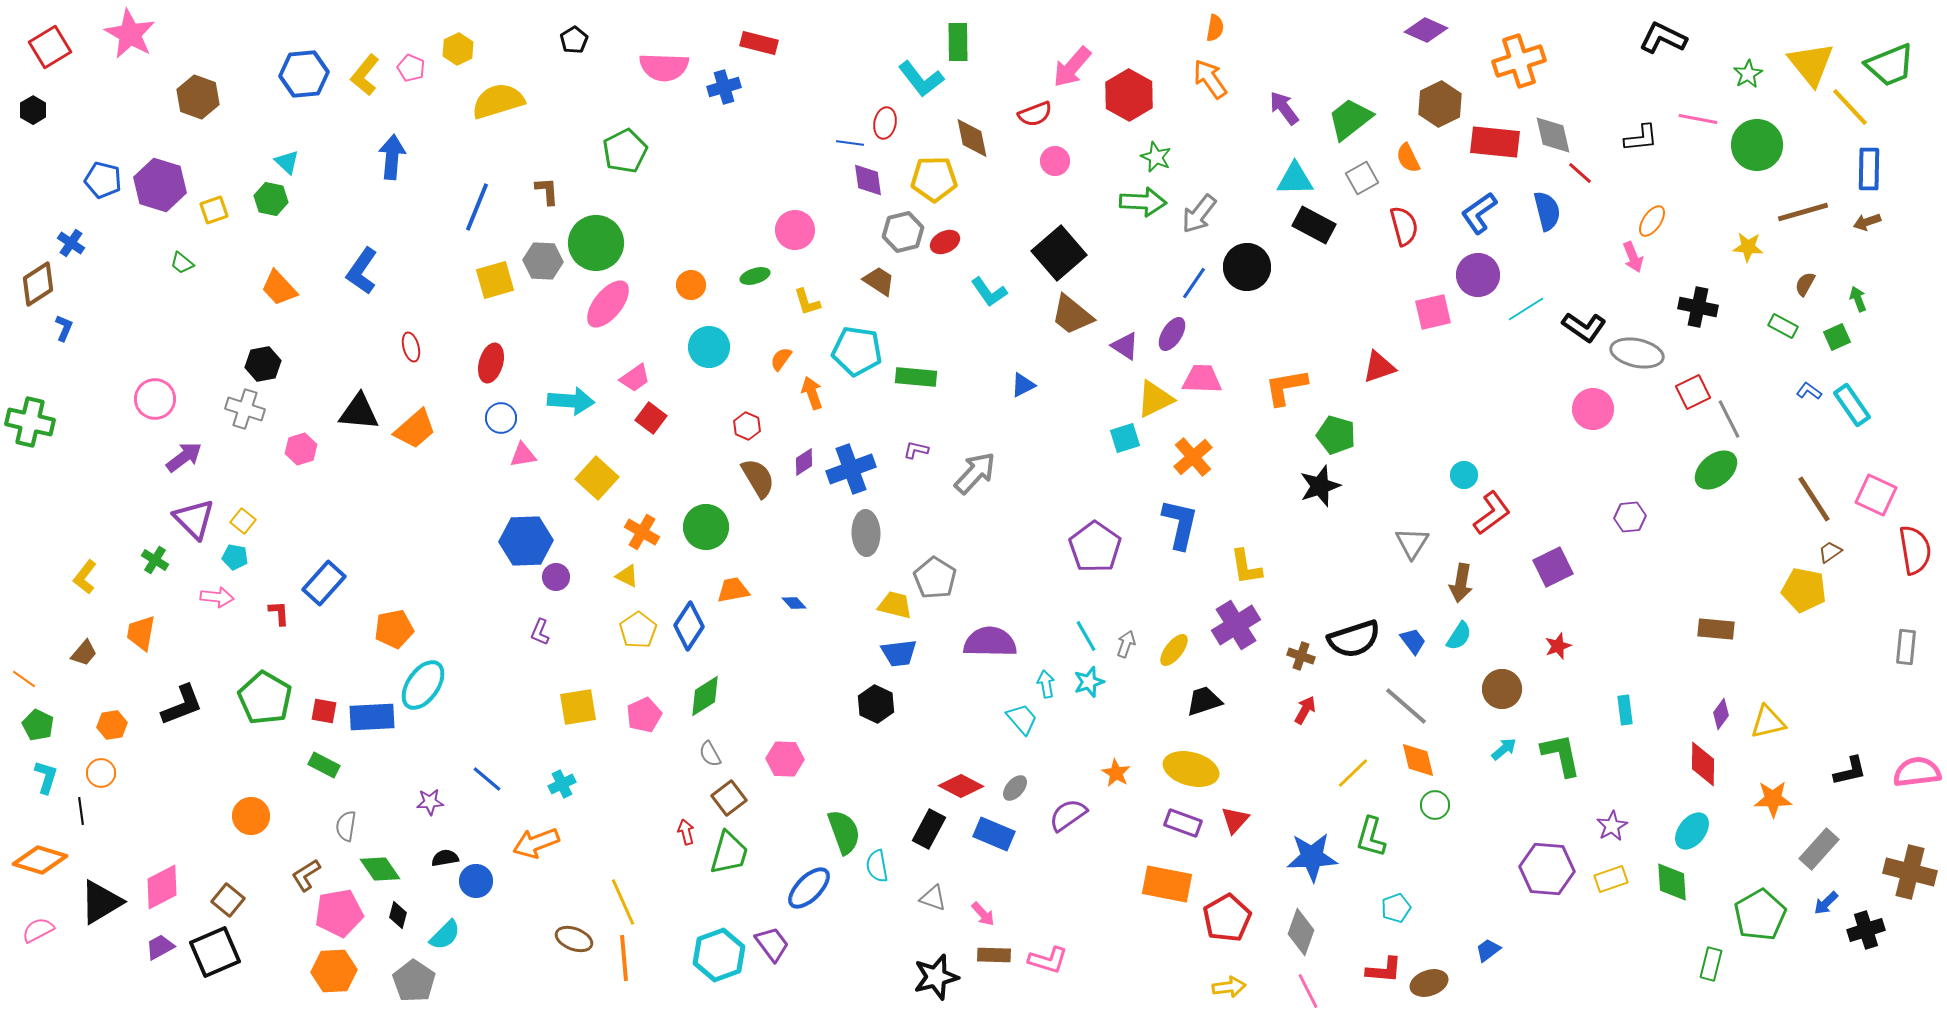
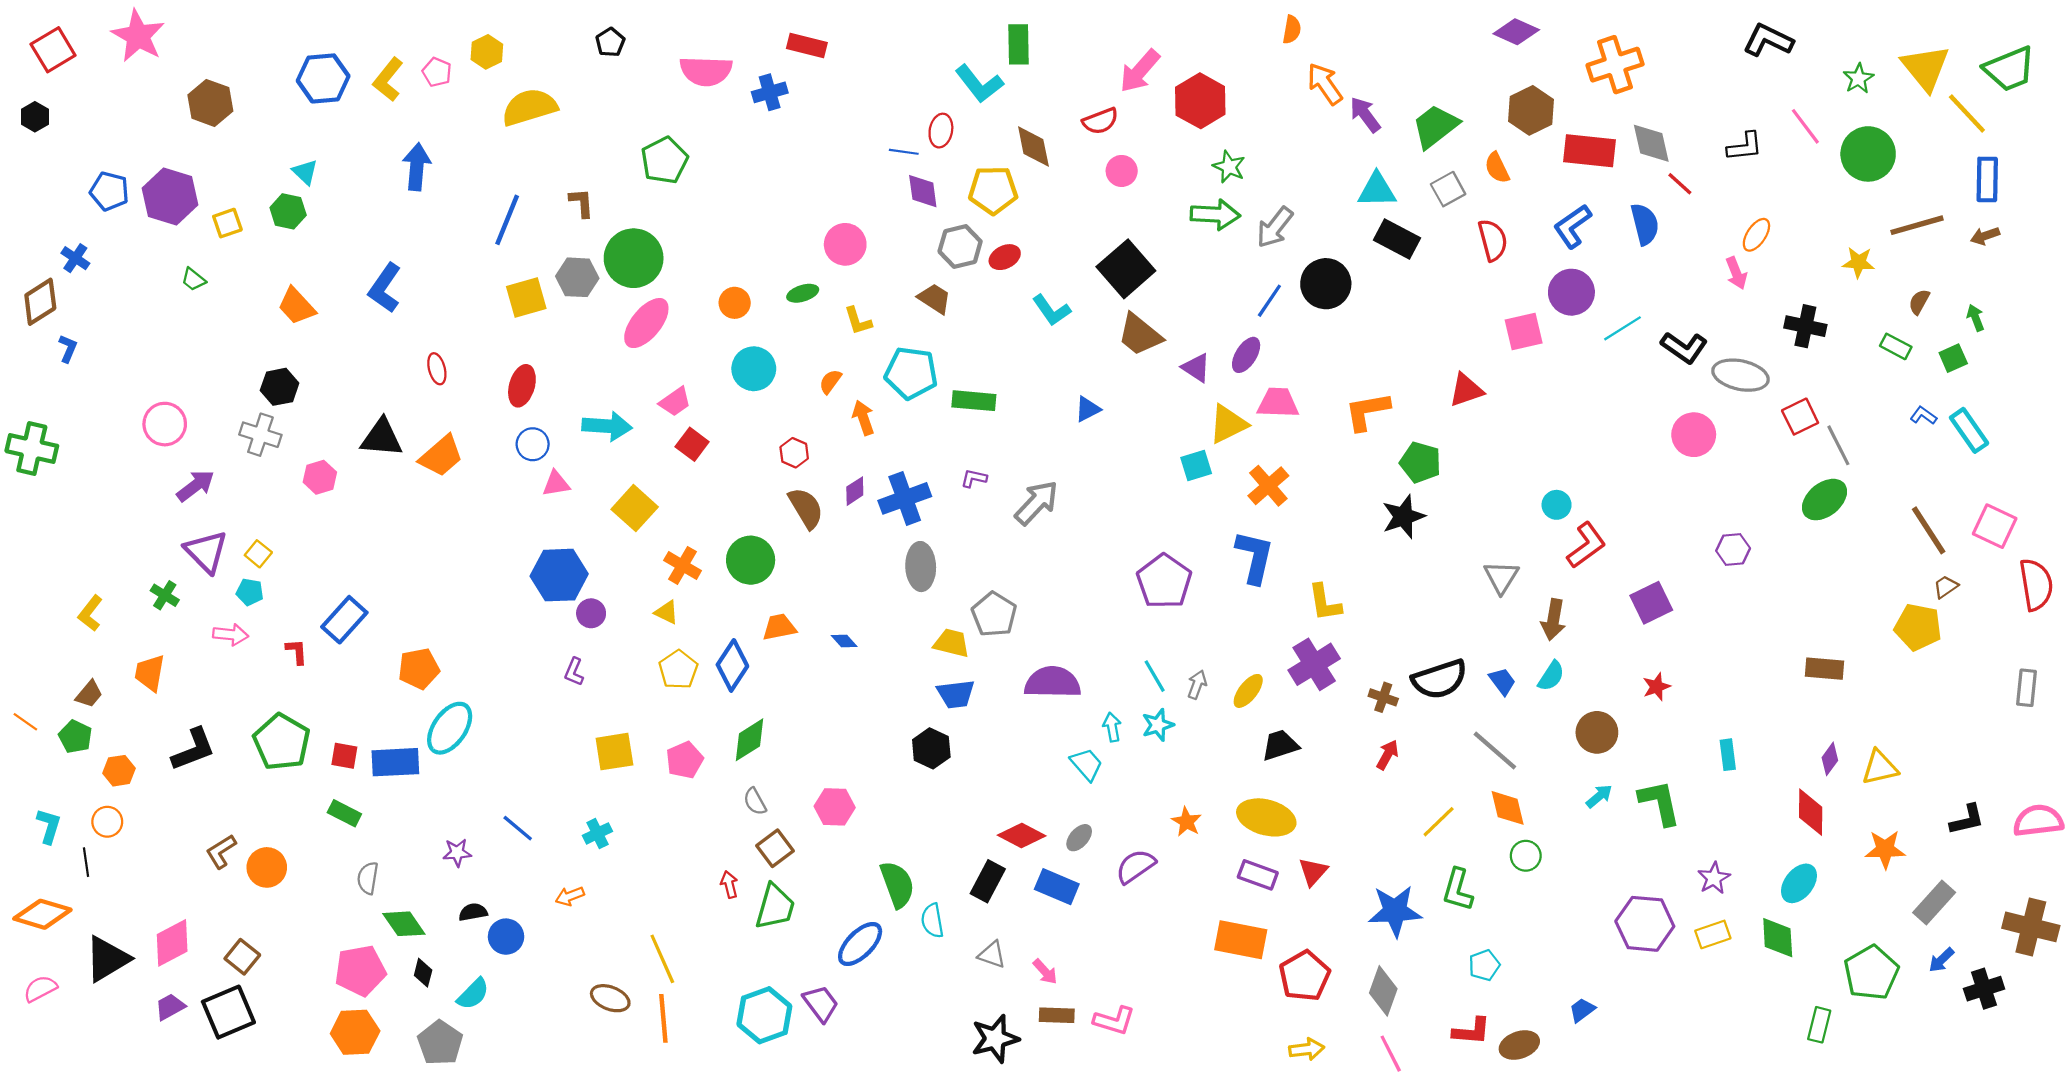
orange arrow: (1210, 79) -> (1325, 84), moved
pink line: (1698, 119) -> (1805, 126), turned 42
green pentagon: (38, 725) -> (75, 737), moved
orange arrow: (536, 843) -> (570, 896), size x0.6
brown L-shape: (306, 875) -> (221, 851), moved

